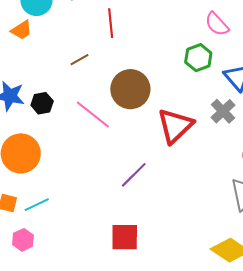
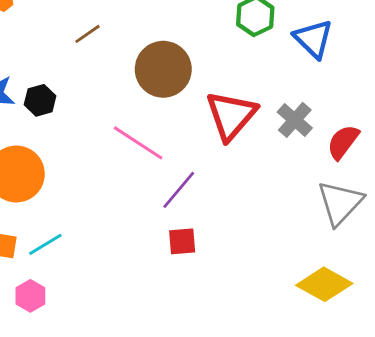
gray cross: (223, 111) -> (295, 120), moved
pink line: (93, 114) -> (138, 143), moved
red square: (125, 237) -> (182, 241), moved, size x0.7

